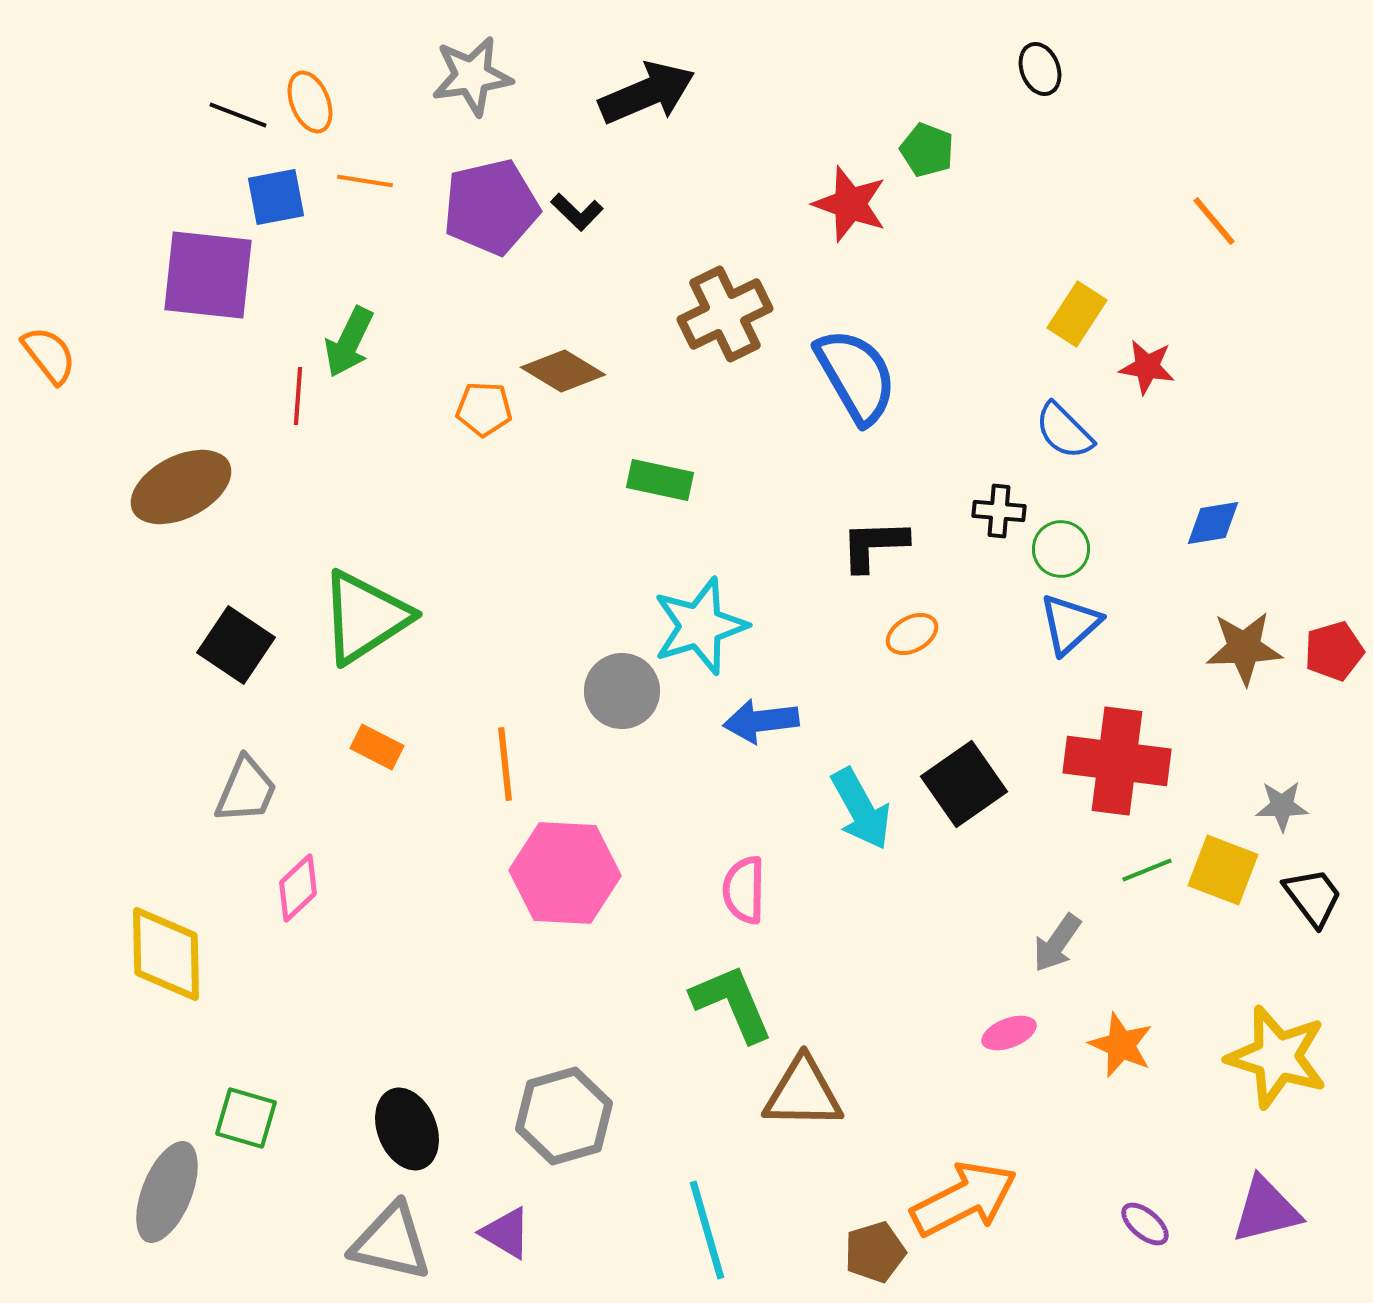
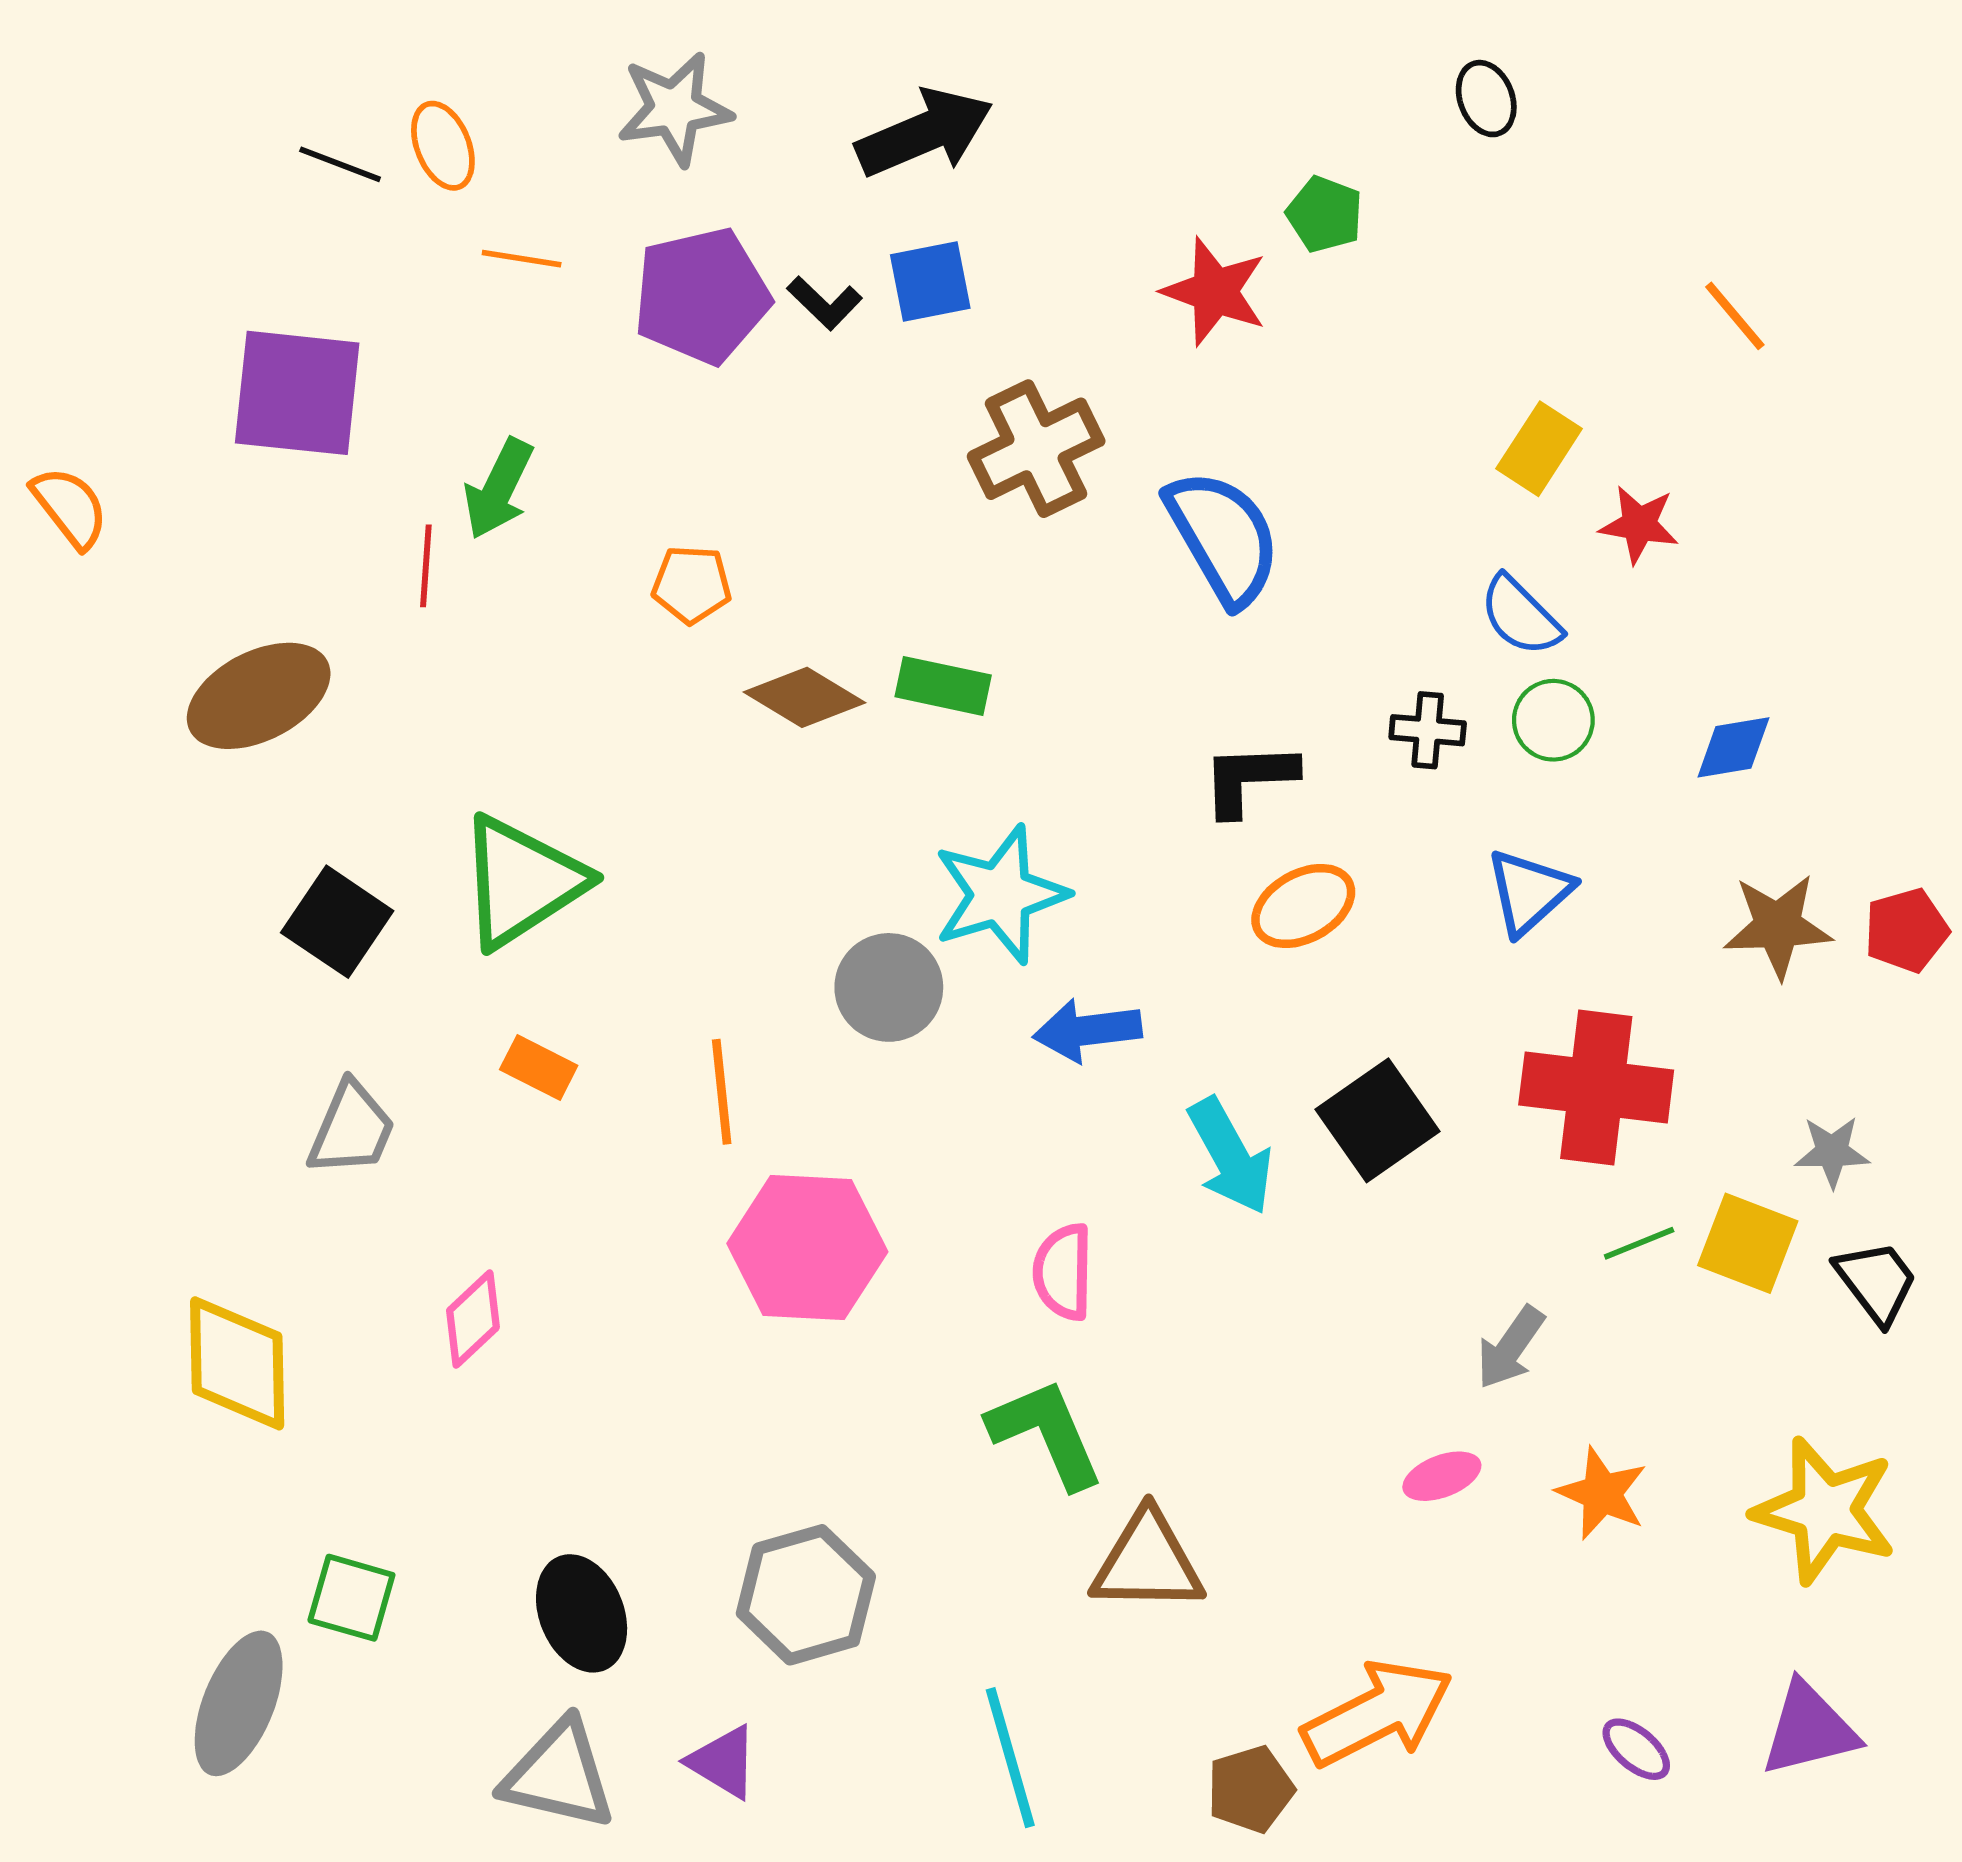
blue square: (276, 197) -> (930, 281), moved
brown diamond: (563, 371) -> (805, 697), moved
green circle: (1061, 549) -> (1553, 720), moved
orange ellipse: (912, 634) -> (1303, 906), size x1.4
pink diamond: (298, 888) -> (473, 1319), moved

